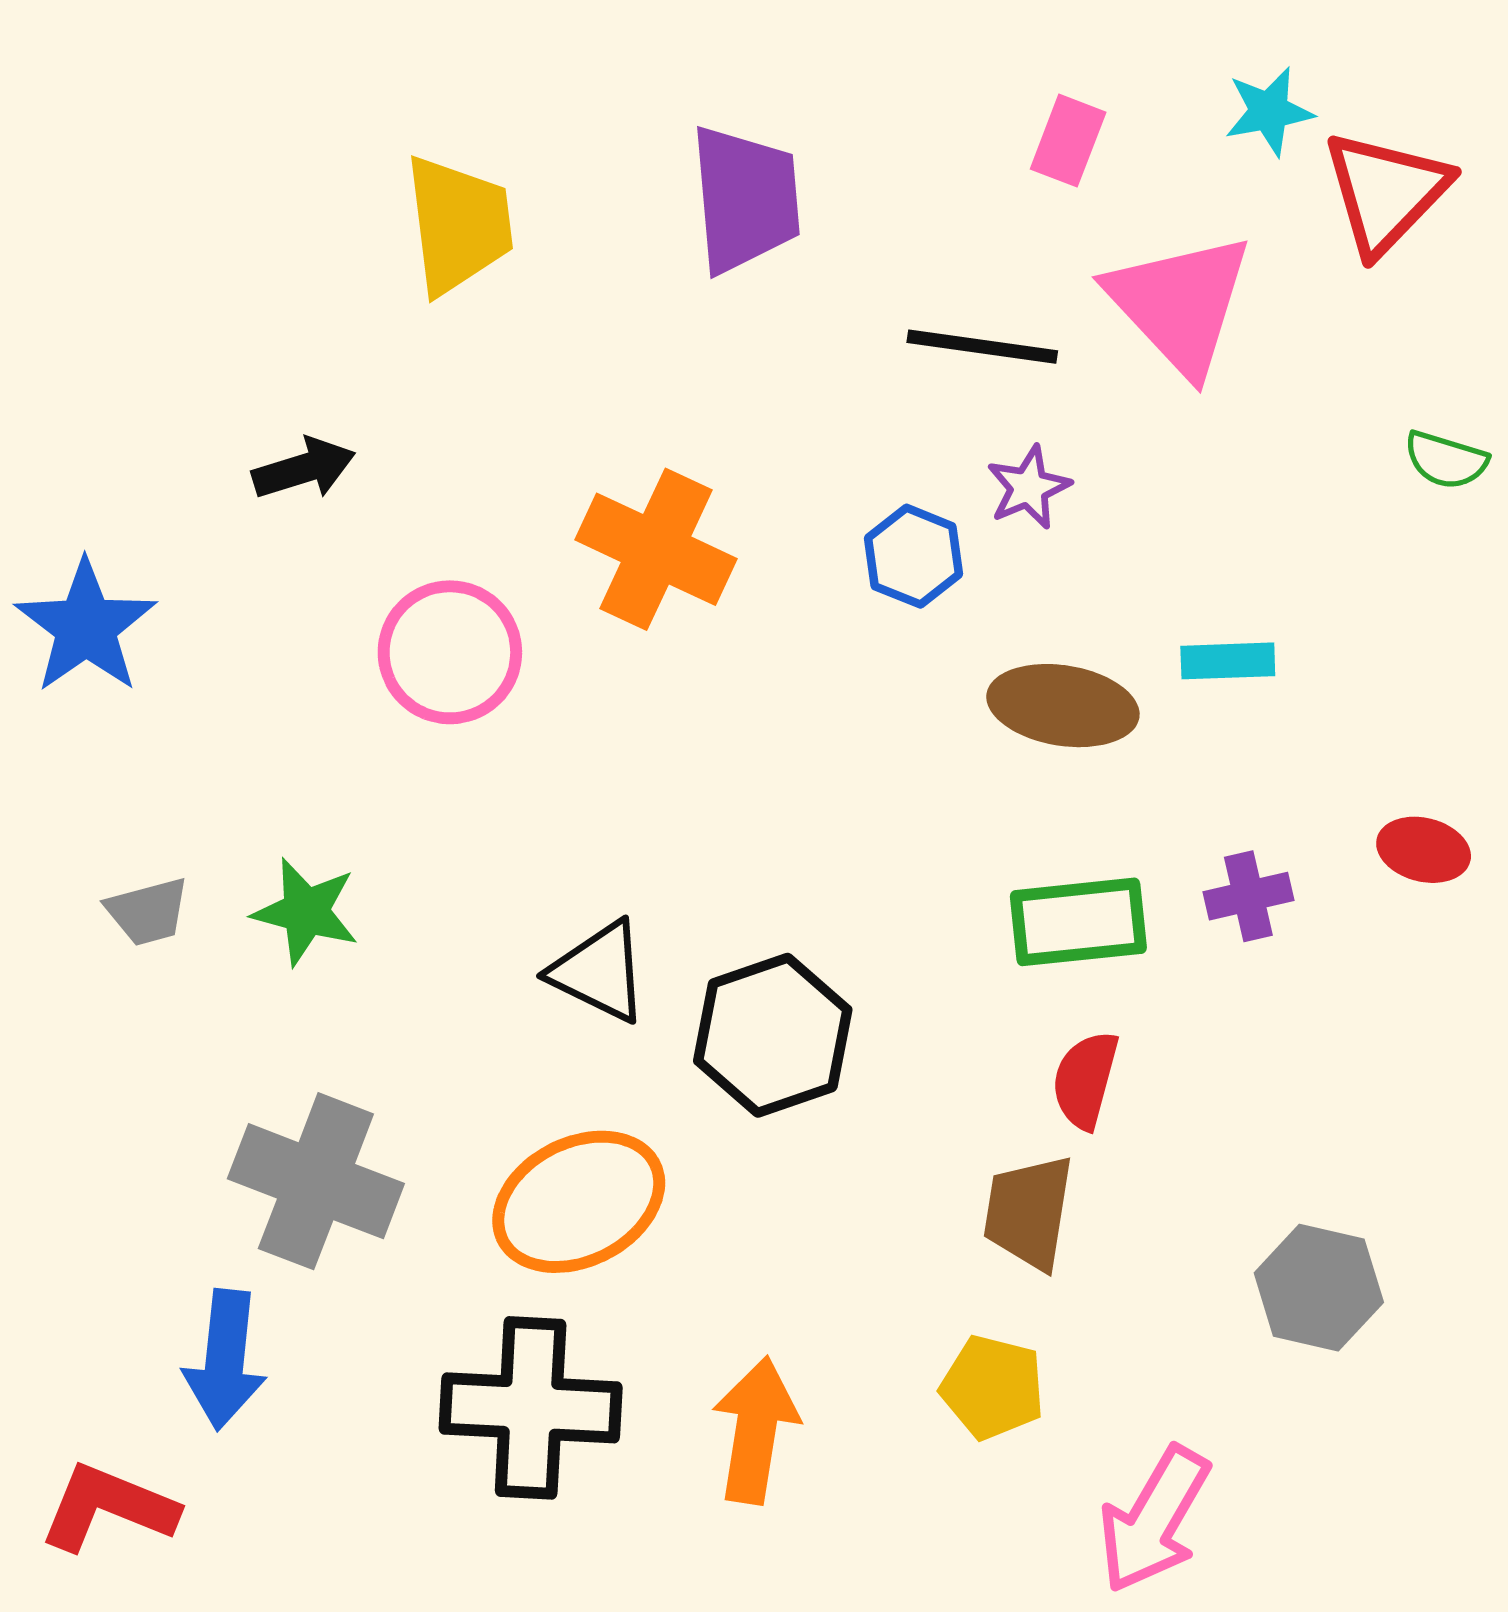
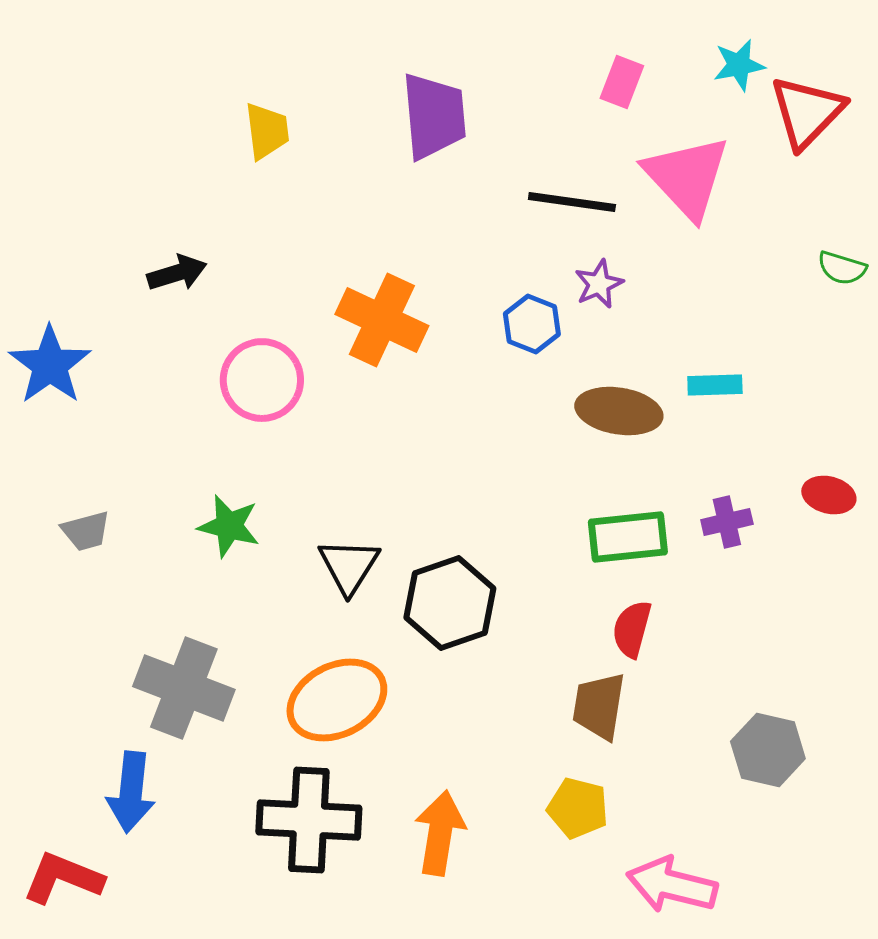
yellow trapezoid: (458, 225) -> (267, 131), size x0.7
green star: (306, 912) -> (229, 526), moved
black triangle: (599, 972) -> (349, 566), turned 36
pink arrow: (1154, 1519) -> (672, 885), turned 74

